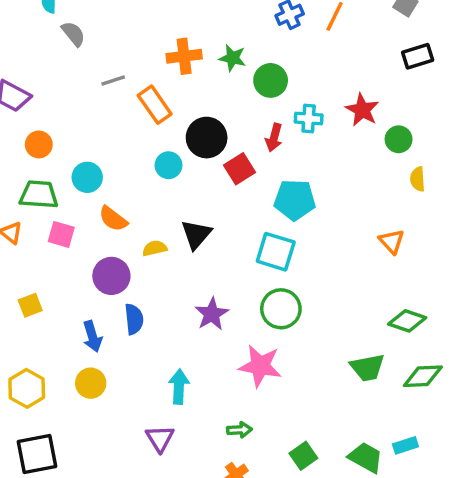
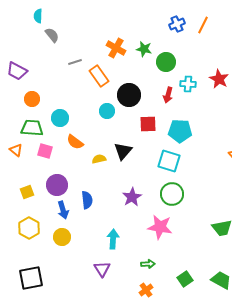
orange cross: (184, 56) -> (116, 48), turned 36
red square: (239, 169) -> (148, 124), moved, turned 30
purple circle: (111, 276) -> (57, 185), moved
yellow hexagon: (27, 388) -> (29, 228), moved

